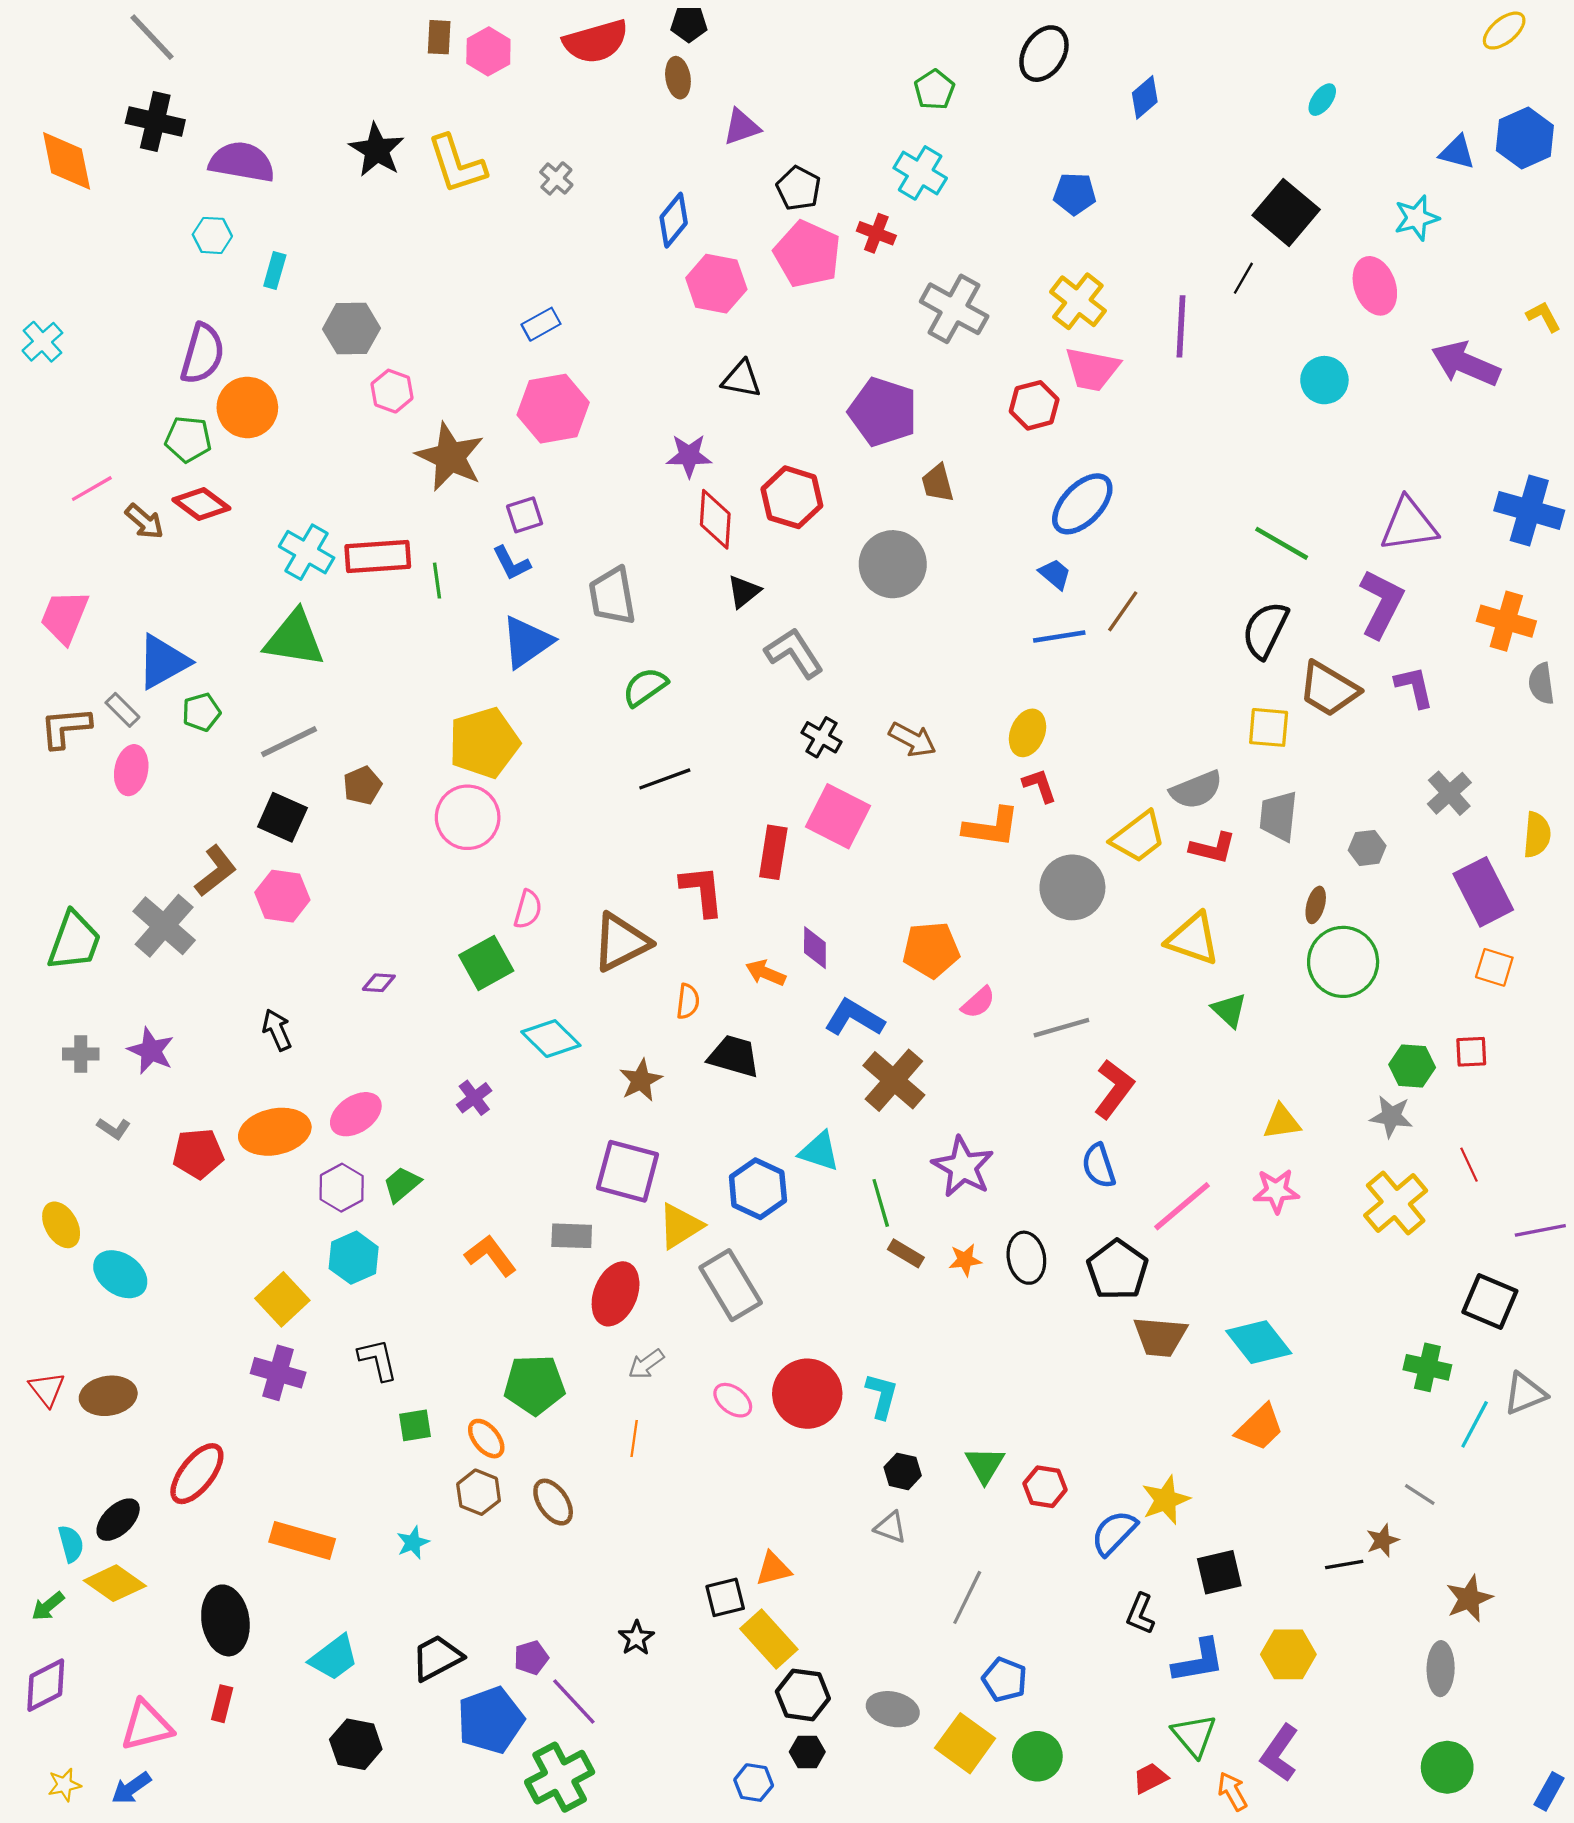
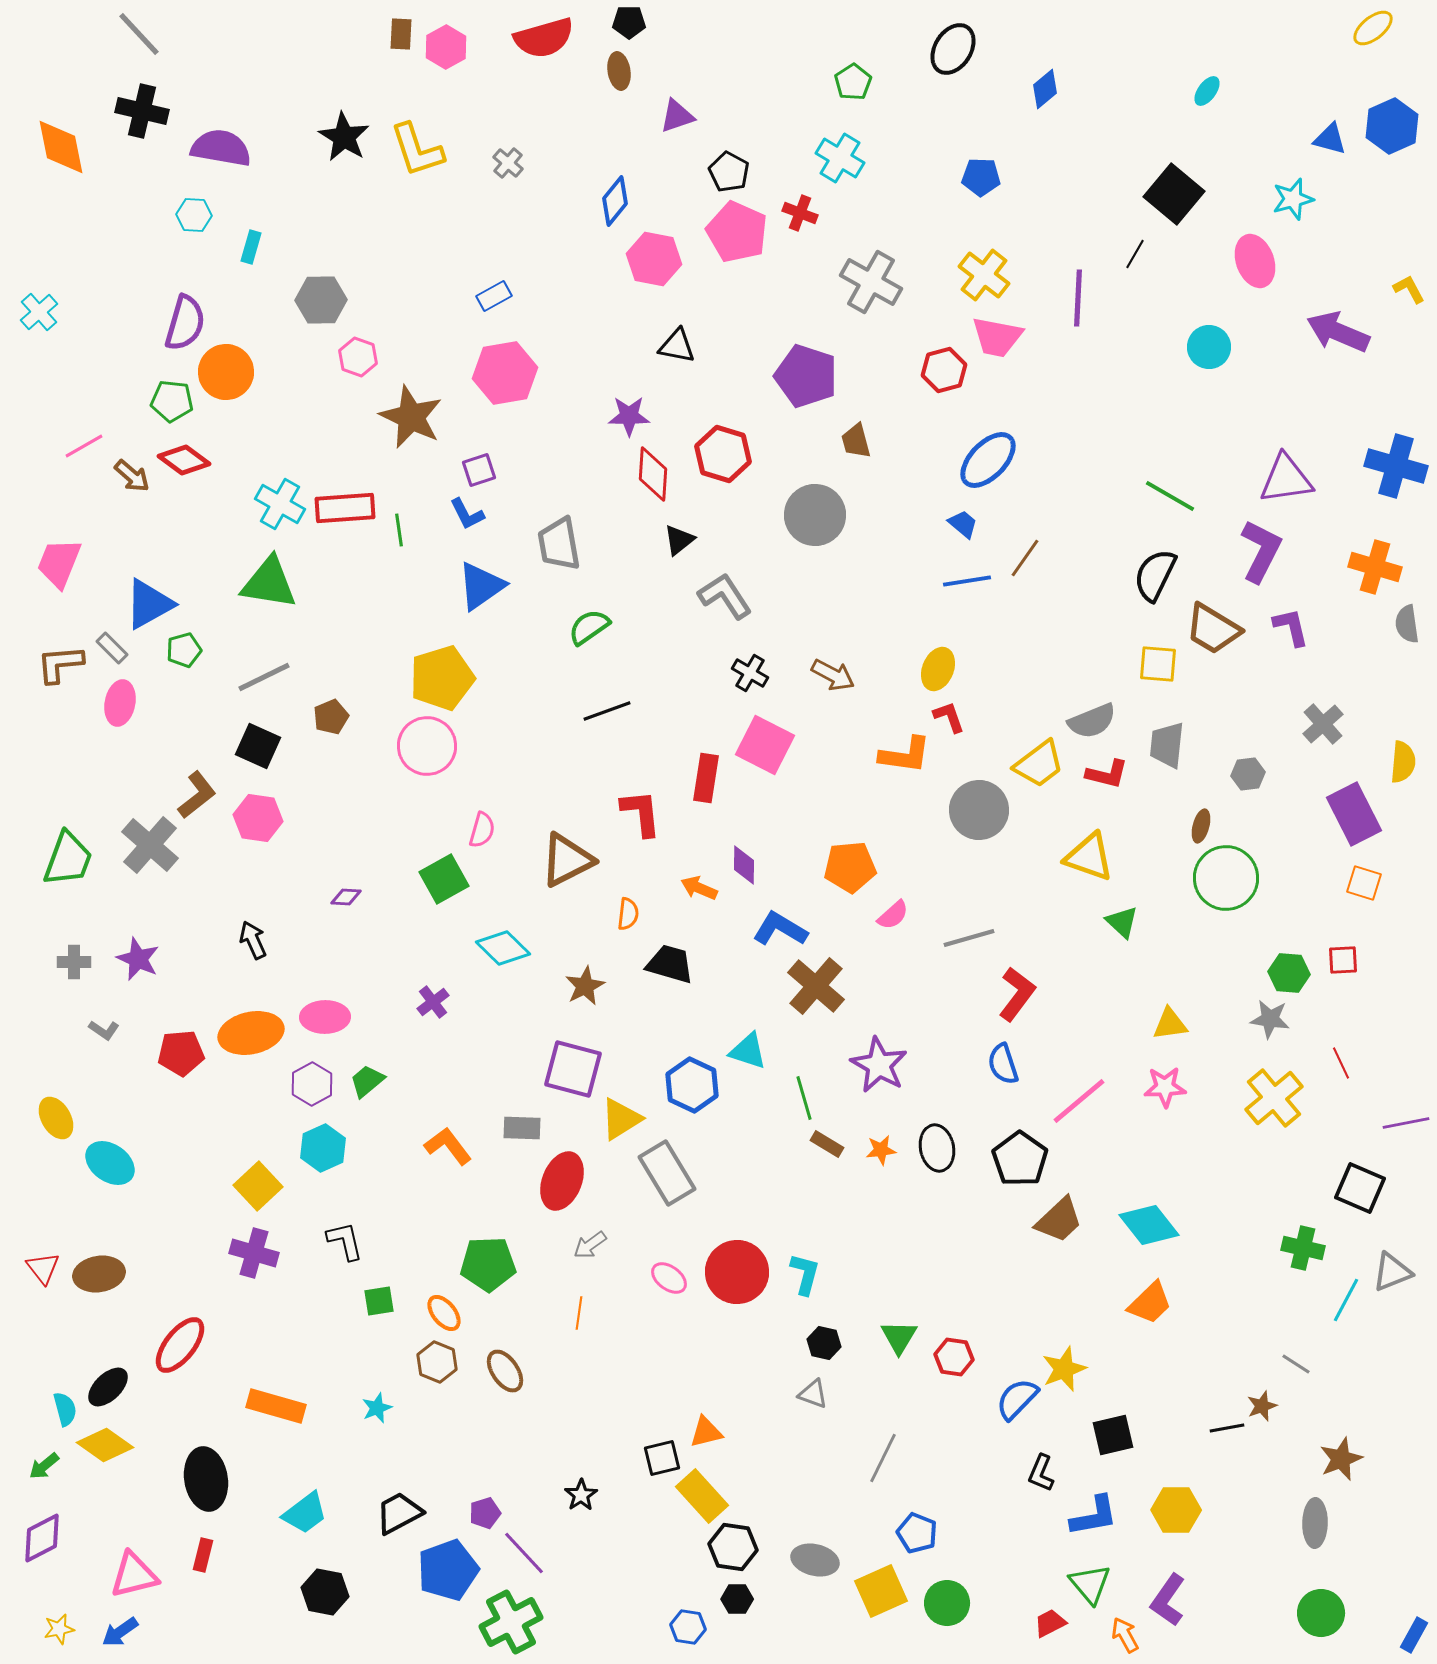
pink ellipse: (356, 1114) -> (325, 1017), turned 33
brown trapezoid: (1160, 1337) -> (1059, 1220), turned -48
yellow square: (965, 1743) -> (881, 1591), turned 30

